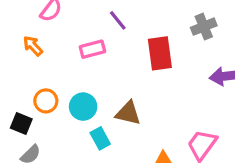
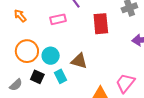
orange circle: (46, 101) -> (27, 51), size x1.5
black square: (21, 124) -> (37, 77), moved

